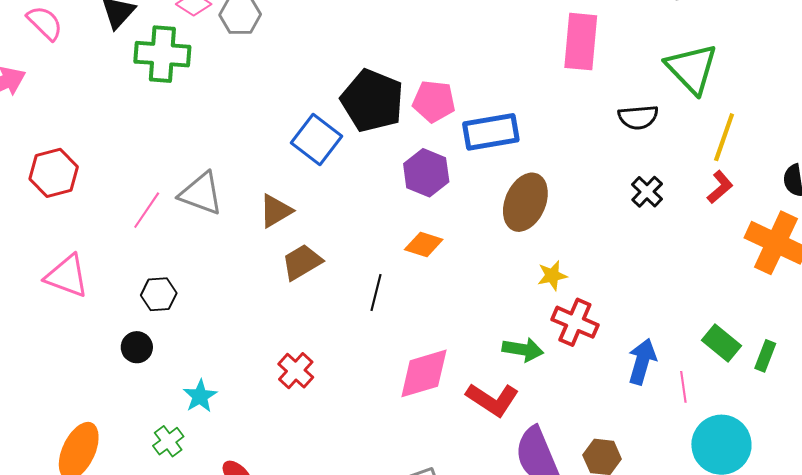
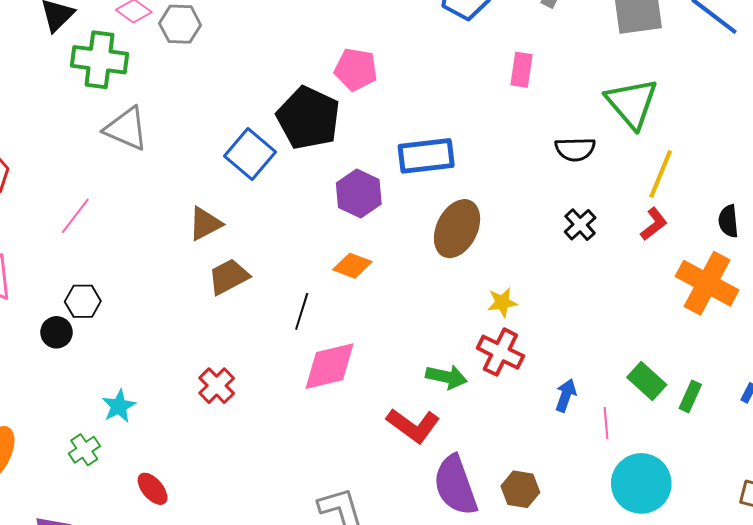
pink rectangle: (581, 42) -> (522, 70), size x0.6
pink pentagon: (434, 101) -> (356, 69), moved
gray triangle: (201, 194) -> (126, 129), moved
yellow star: (552, 276) -> (502, 302), moved
black circle: (137, 347) -> (57, 332), moved
blue arrow: (642, 362) -> (566, 395), size x0.7
pink diamond: (424, 373) -> (330, 366), moved

